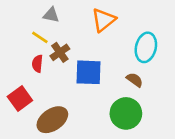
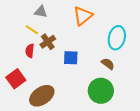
blue square: (89, 72) -> (71, 58), size x0.7

